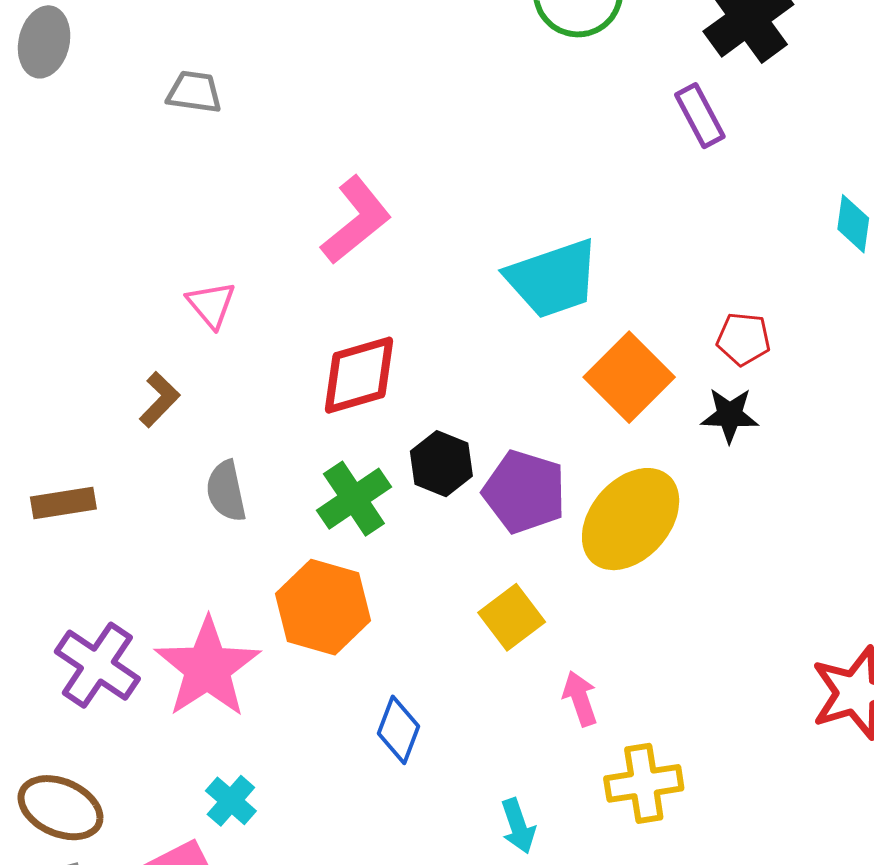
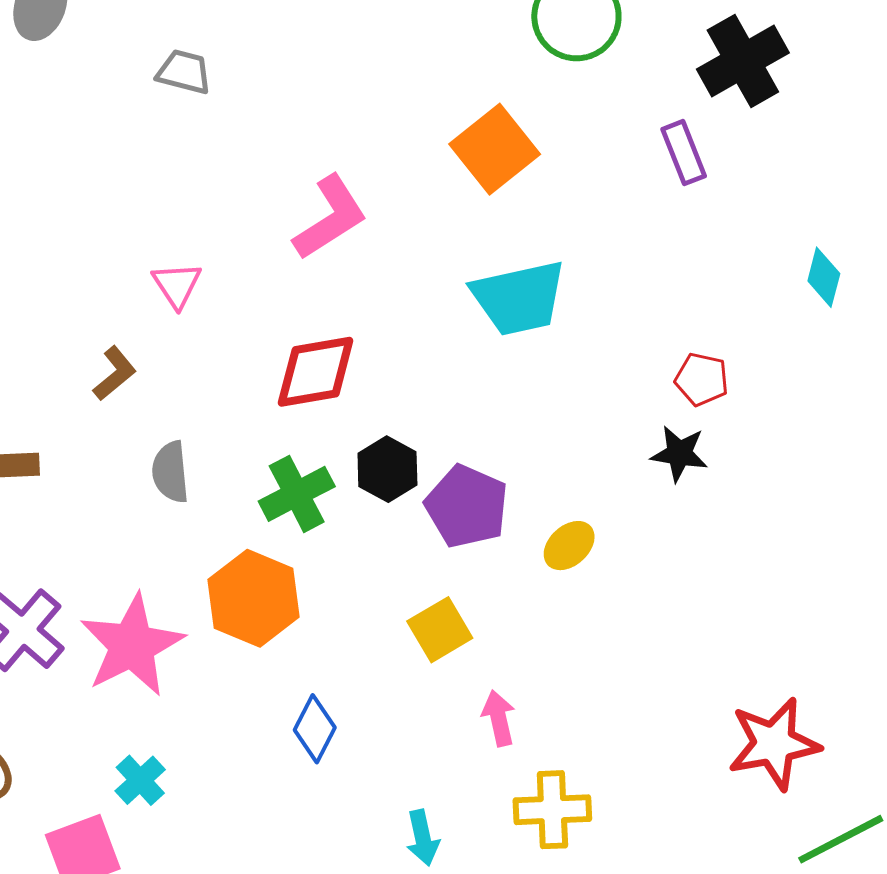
orange square: (629, 377) -> (495, 149), moved
yellow ellipse: (631, 519) -> (569, 546), size x0.5

